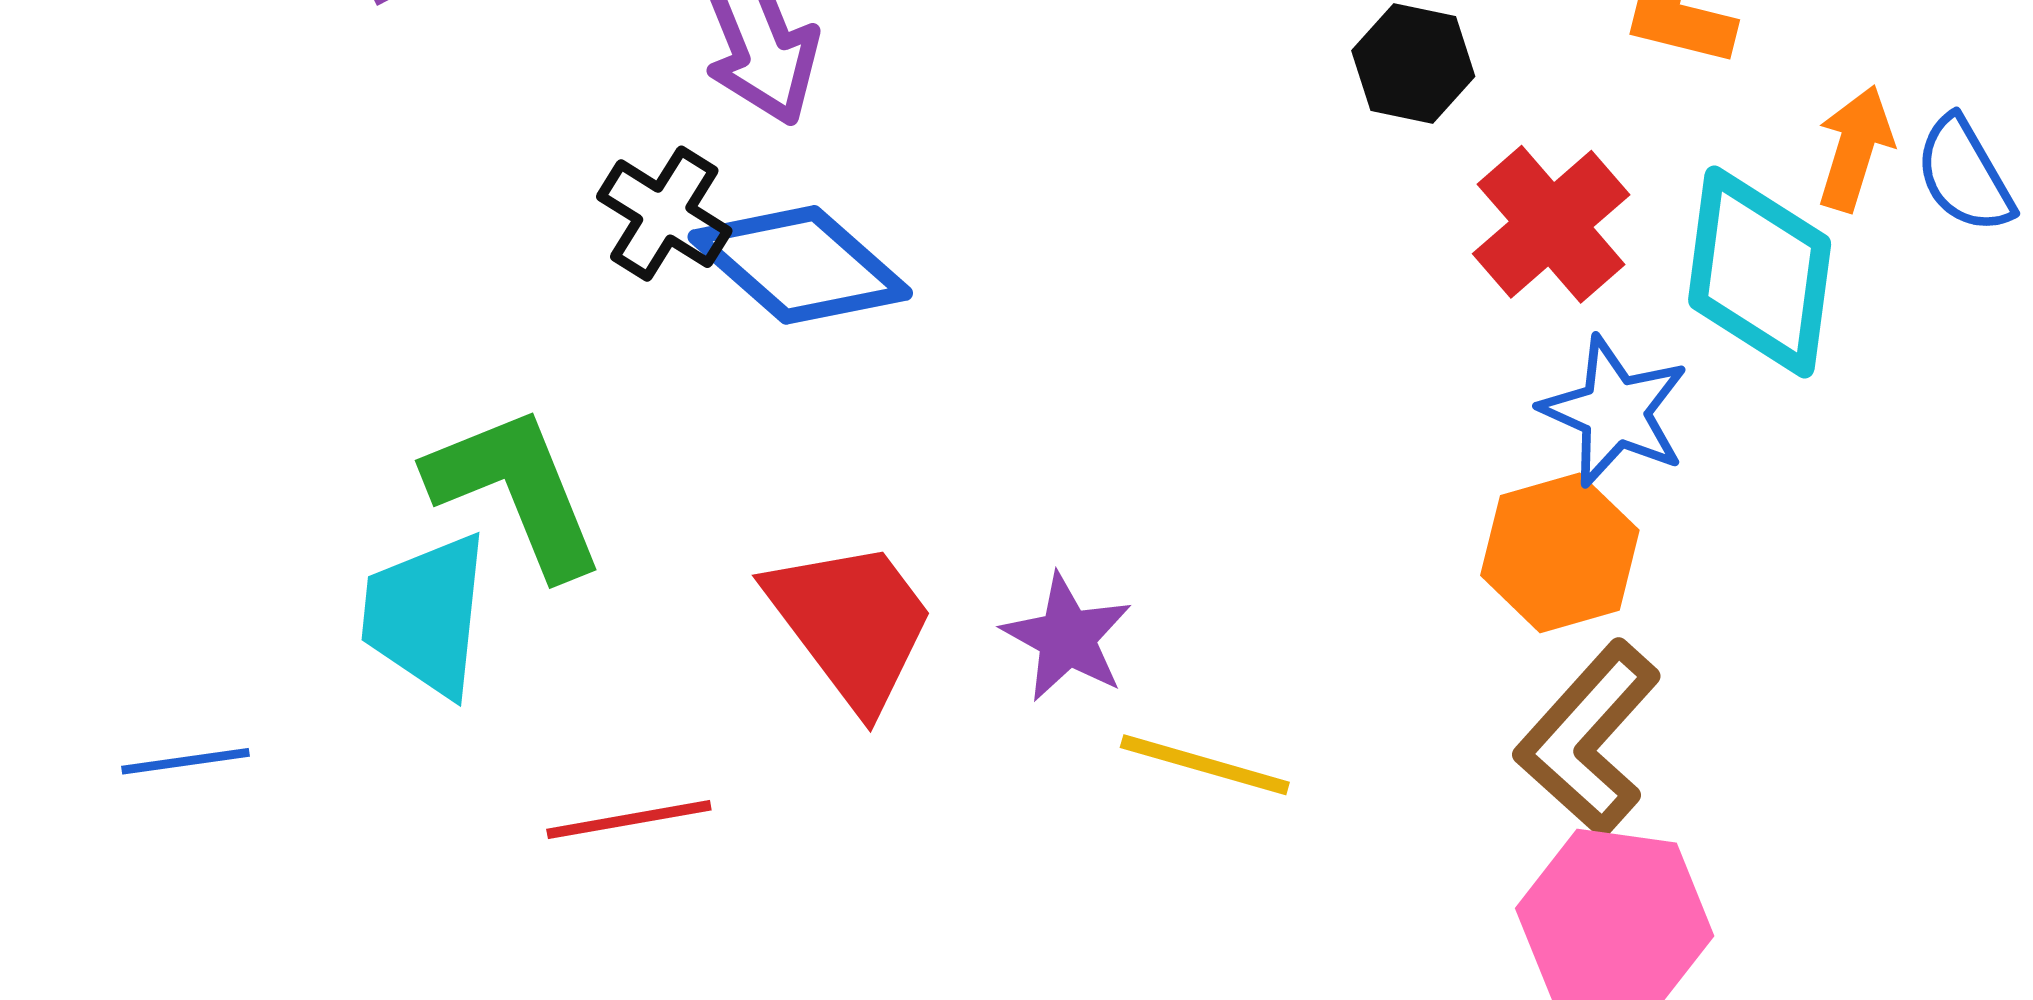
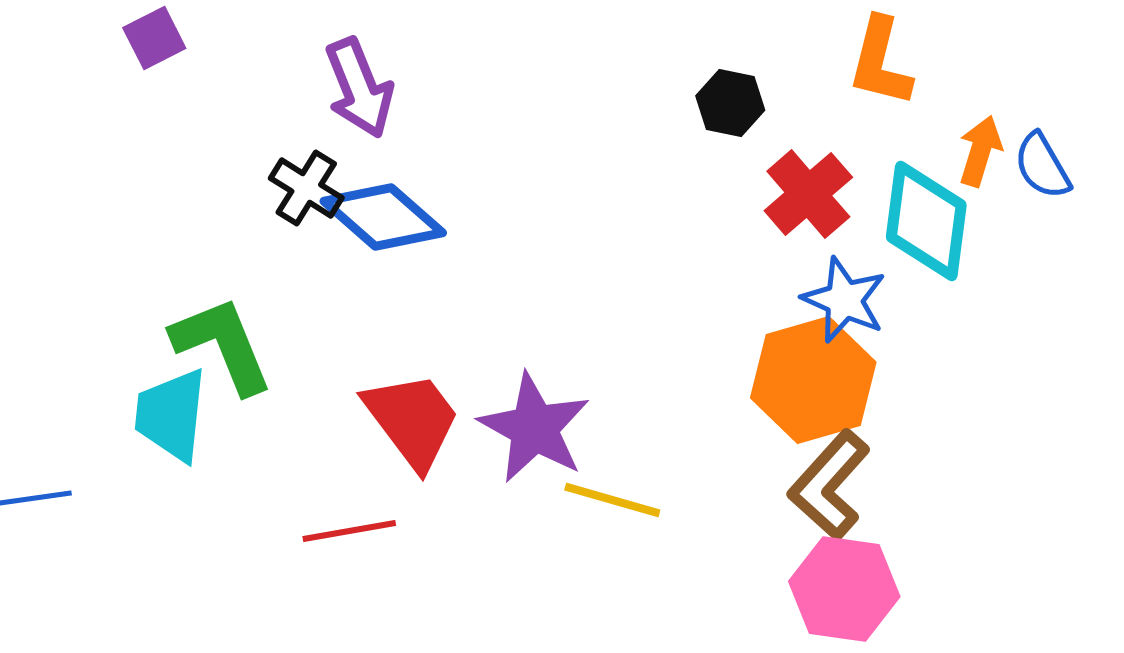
orange hexagon: (1560, 553) -> (813, 380), size x1.4
purple star: (1067, 638) -> (534, 428), size x1.5
red line: (629, 820) -> (349, 531), moved

